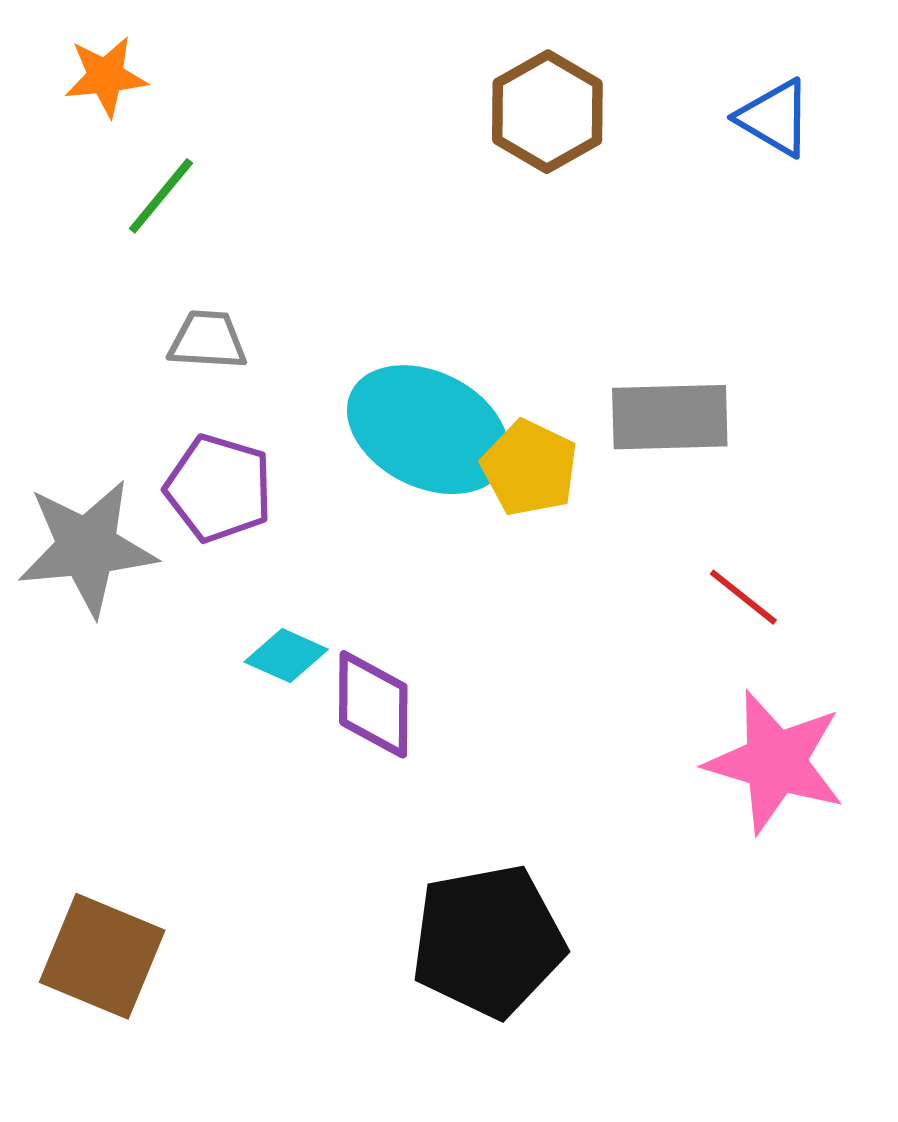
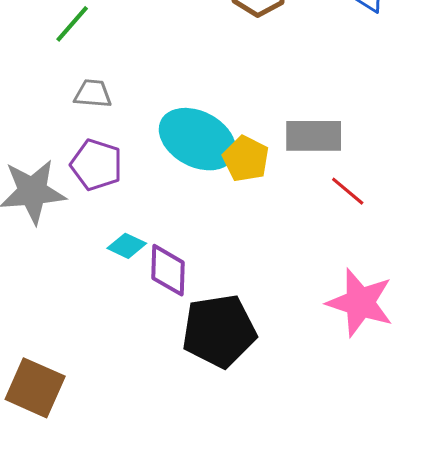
red line: (743, 597) -> (348, 191), moved
black pentagon: (488, 941) -> (219, 331), moved

